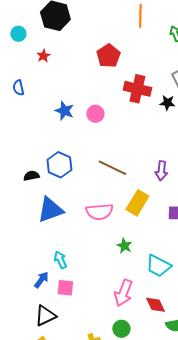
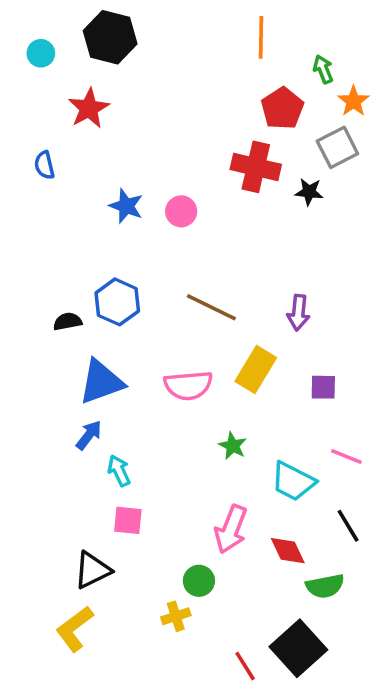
cyan circle: (18, 34) -> (41, 53), moved
red star: (43, 56) -> (89, 108), size x1.6
red pentagon: (108, 56) -> (282, 108), moved
blue arrow: (41, 280) -> (89, 435), moved
green circle: (121, 329) -> (199, 581), moved

